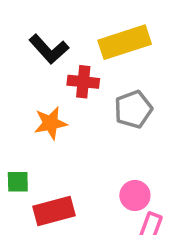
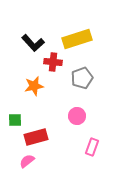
pink circle: (135, 195) -> (77, 116), moved

